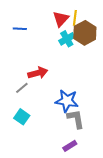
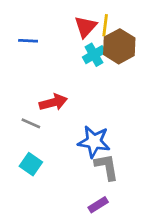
gray line: (22, 88) -> (31, 123), turned 64

